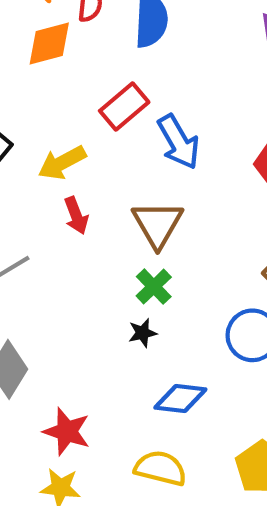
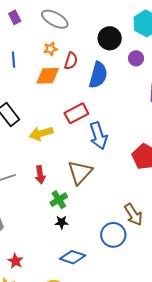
red arrow: (76, 216) -> (40, 175), moved
green cross: (154, 287) -> (59, 200), moved
red star: (67, 431) -> (15, 261), size x0.7

